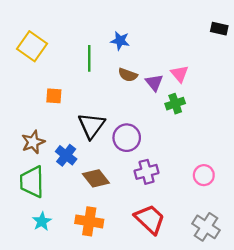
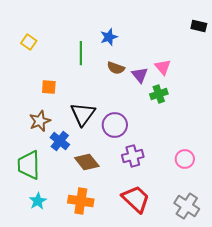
blue star: (120, 41) -> (109, 37), turned -30
yellow square: (32, 46) -> (29, 42), size x0.6
brown star: (33, 142) -> (40, 121), moved

